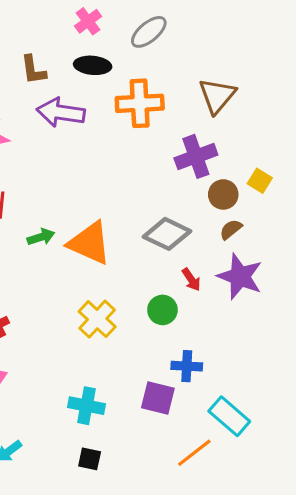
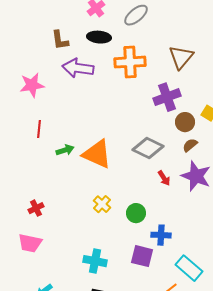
green circle: (162, 310) -> (136, 213), moved
yellow cross: (97, 319) -> (102, 204), size x0.7

